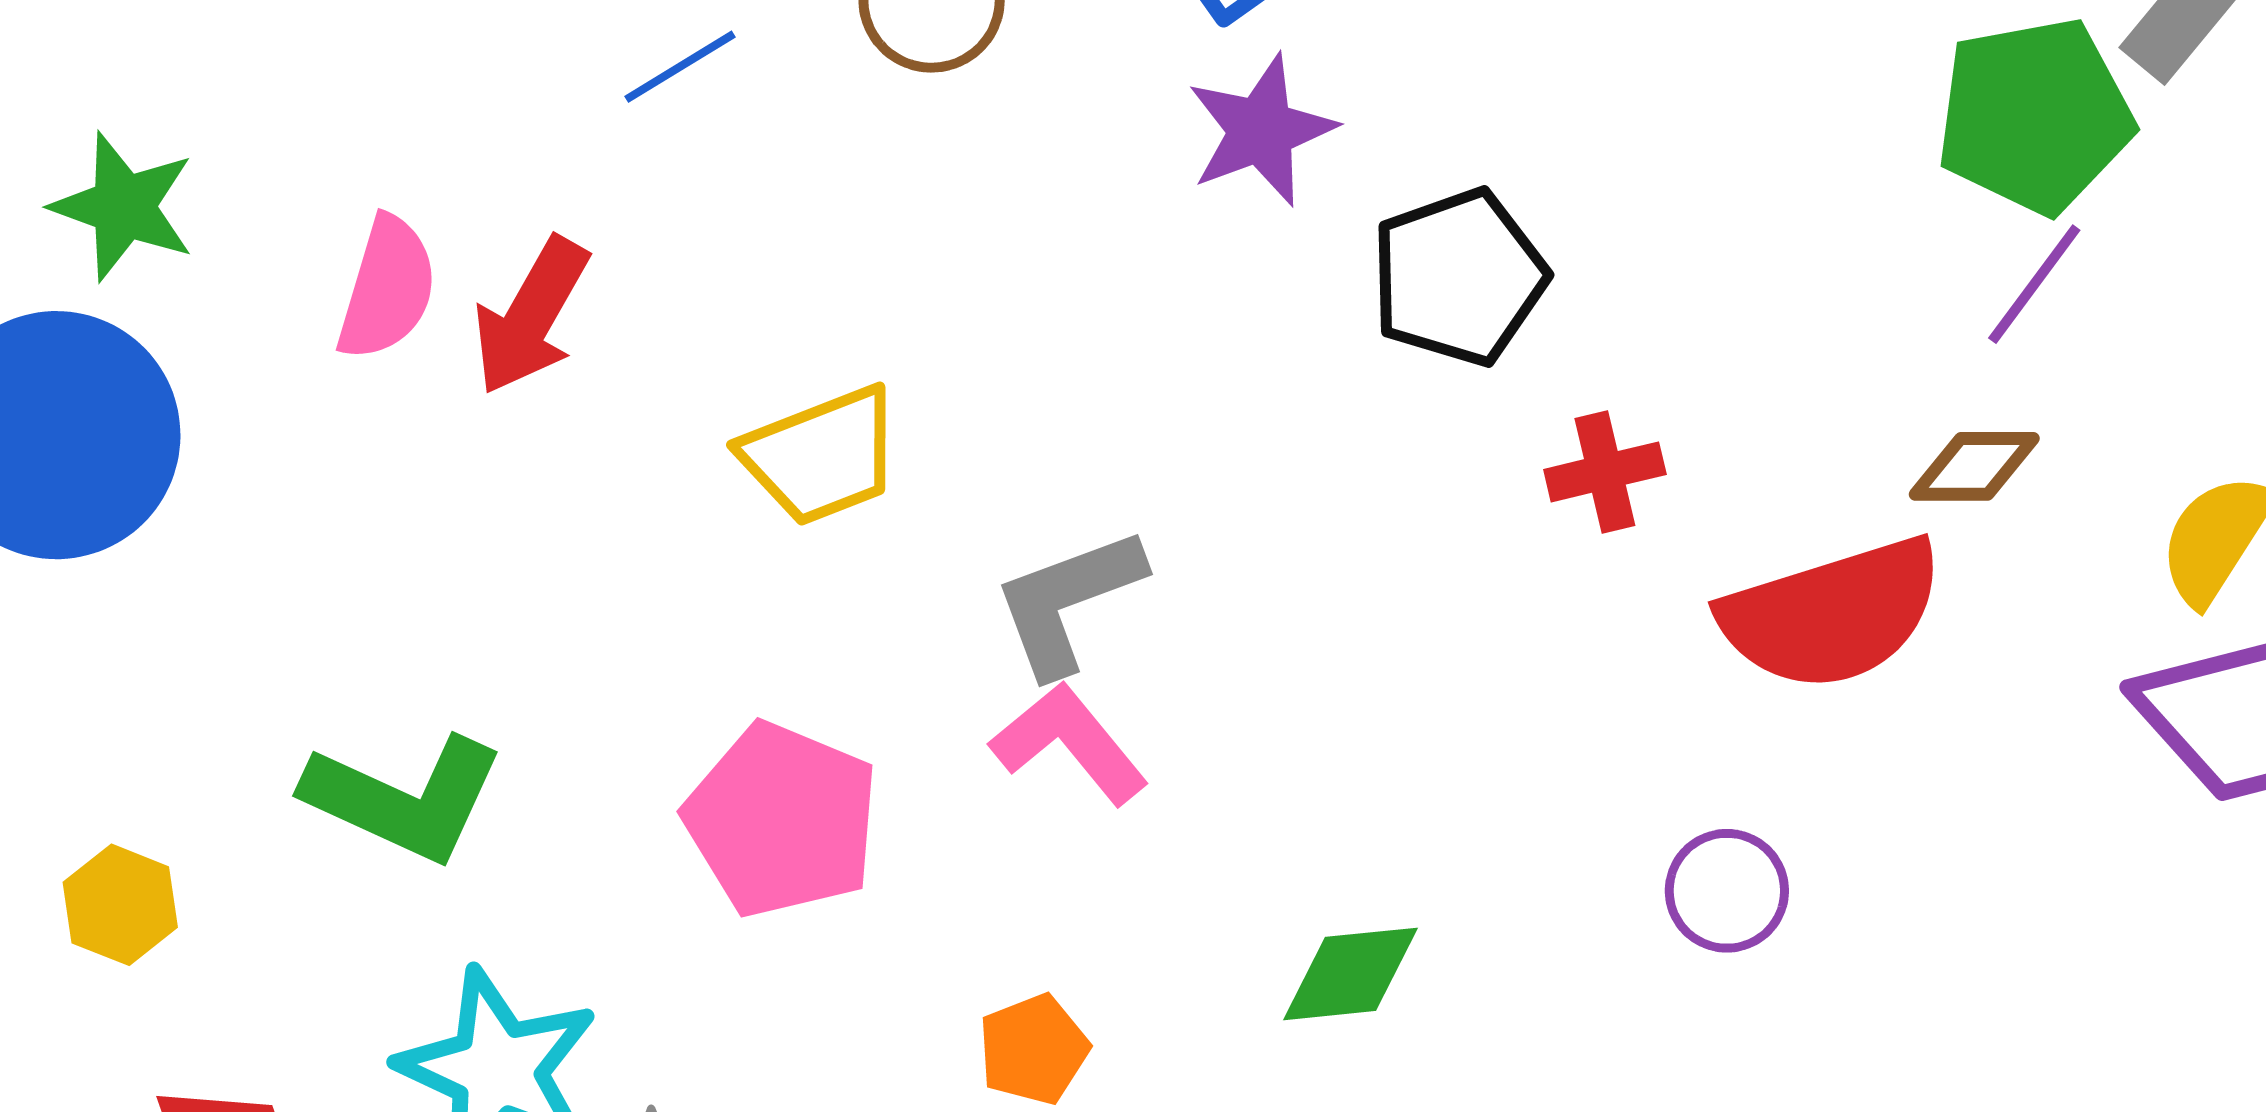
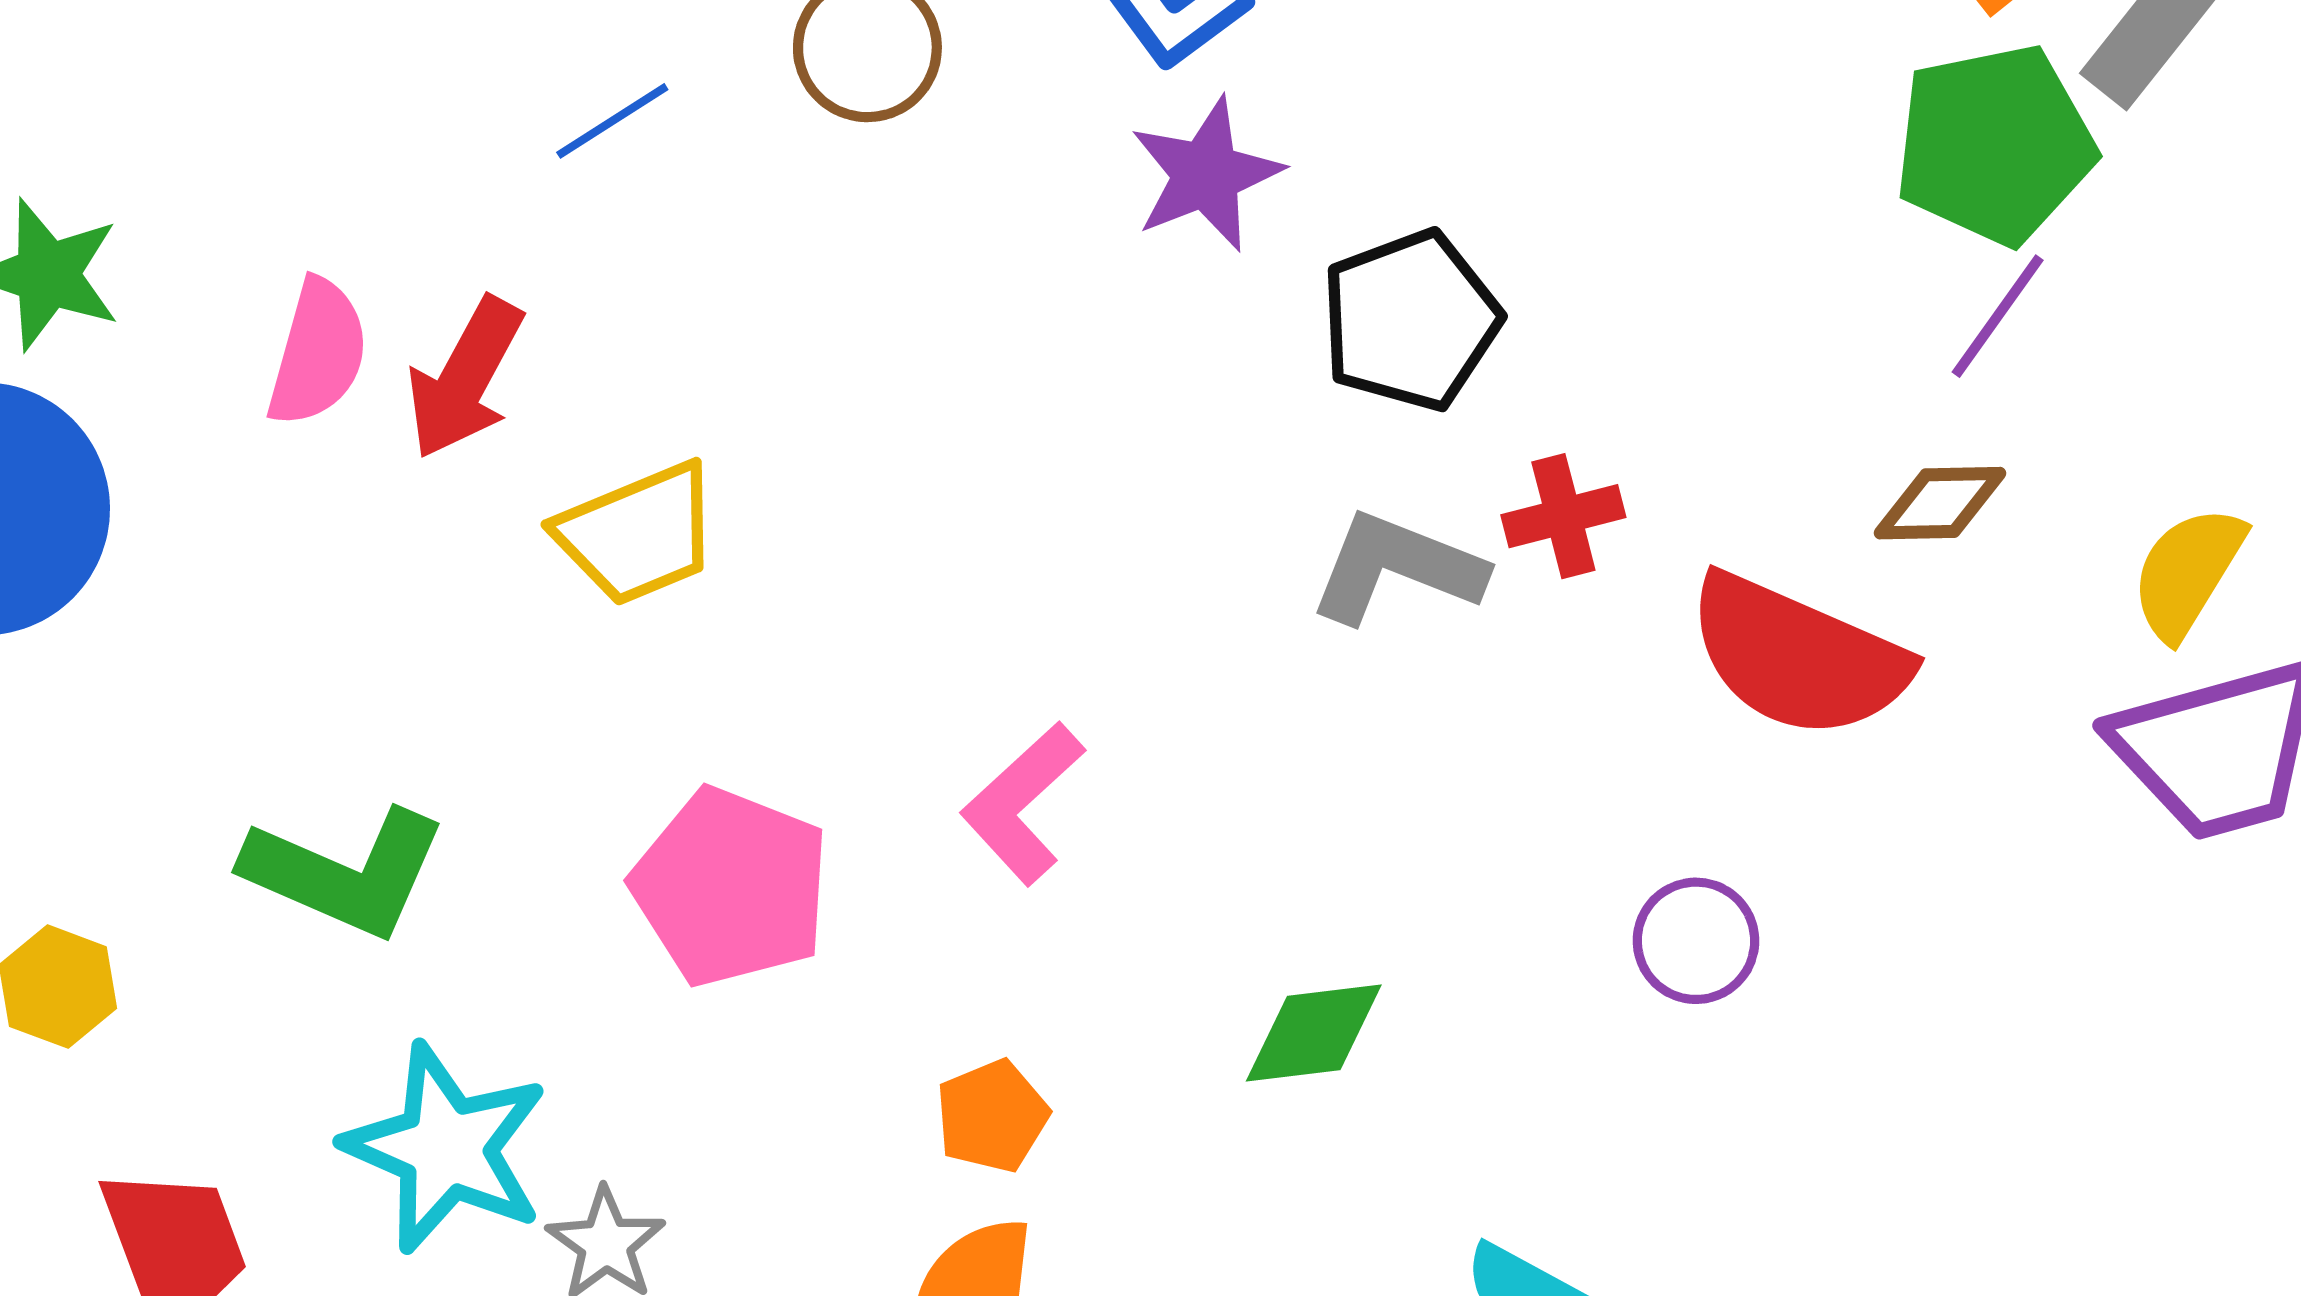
yellow trapezoid: (821, 456) -> (638, 534), moved
gray L-shape: (1068, 601) -> (1397, 568), moved, turned 43
red semicircle: (1832, 614) -> (1798, 656), turned 42
pink L-shape: (1069, 743) -> (1023, 803), turned -92

